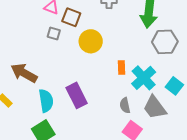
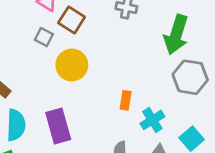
yellow circle: (91, 41) -> (72, 65), moved
cyan cross: (144, 78) -> (152, 120), size x0.7

